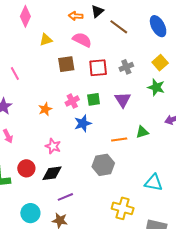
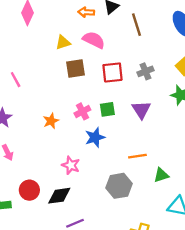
brown line: (119, 27) -> (136, 25), turned 36
yellow triangle: (46, 40) -> (63, 42), moved
green triangle: (142, 132) -> (161, 175), moved
pink star: (53, 146) -> (71, 165), moved

